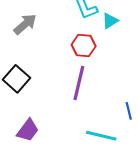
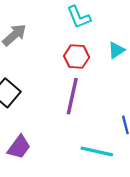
cyan triangle: (110, 21) -> (116, 50), moved

